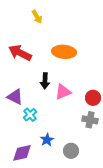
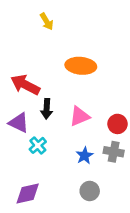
red arrow: (20, 53) -> (25, 85), moved
black arrow: (45, 81) -> (47, 109), moved
blue star: (47, 140) -> (85, 156), moved

